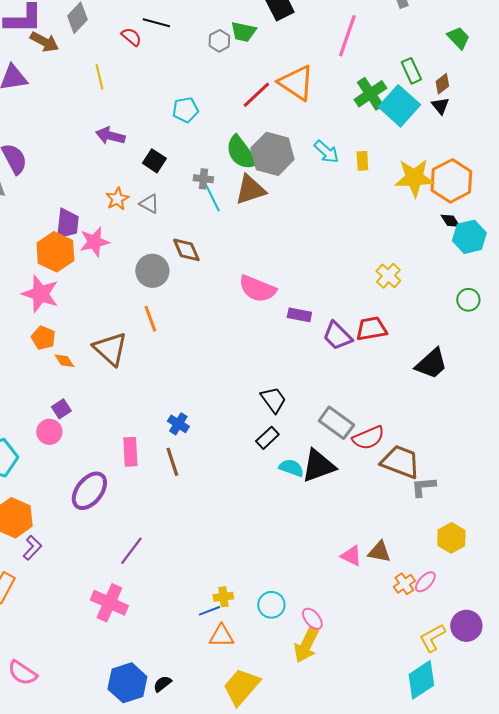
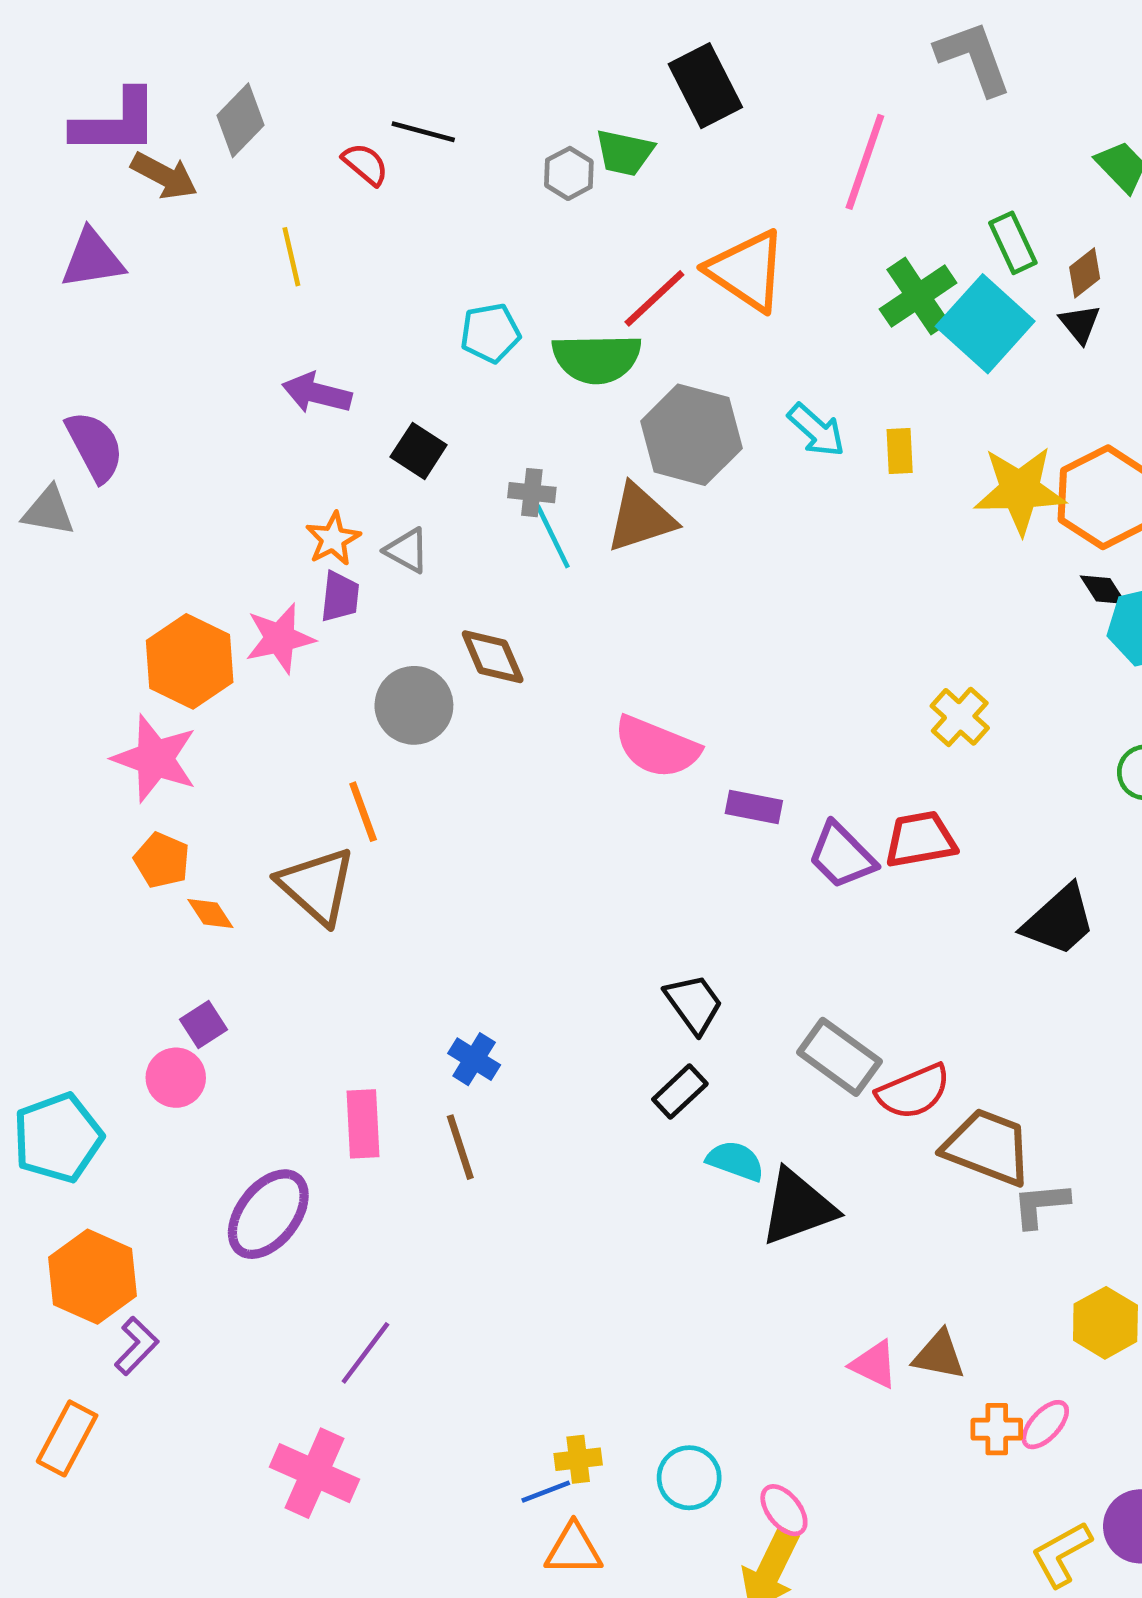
green semicircle: (241, 153) -> (597, 358), moved, turned -54
purple trapezoid: (67, 224) -> (340, 597), moved, size x0.7
orange line: (150, 319) -> (363, 812), moved
black triangle: (318, 466) -> (798, 1207), moved
orange cross: (404, 584) -> (997, 1429), turned 35

